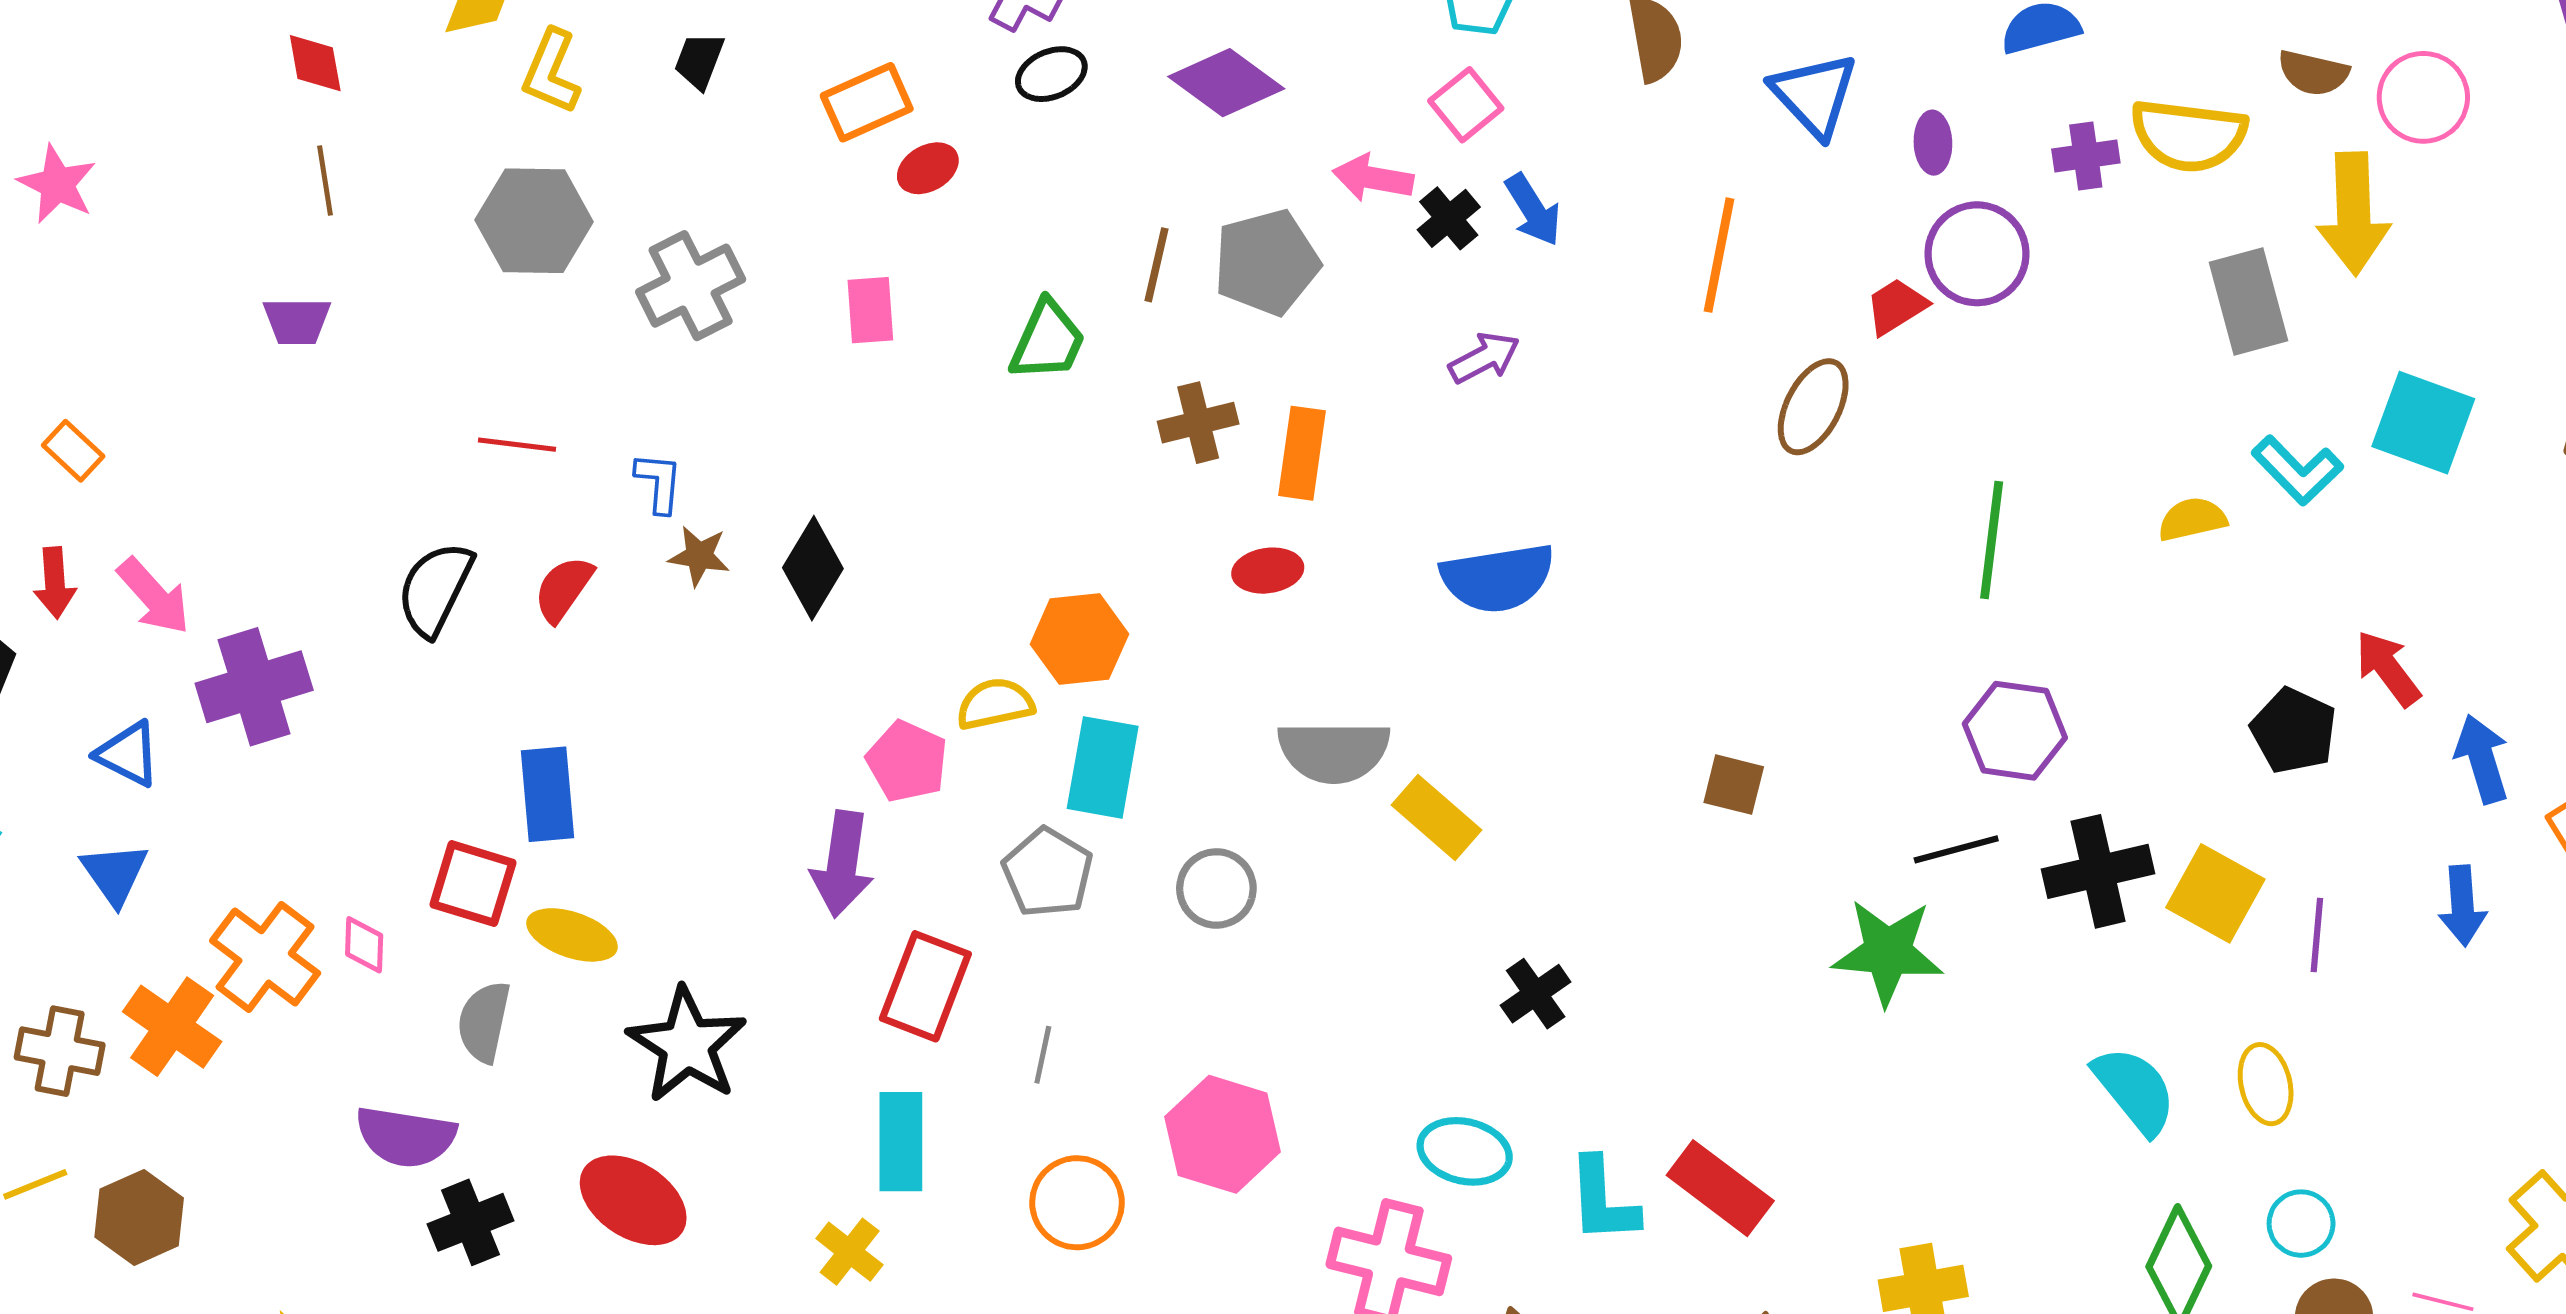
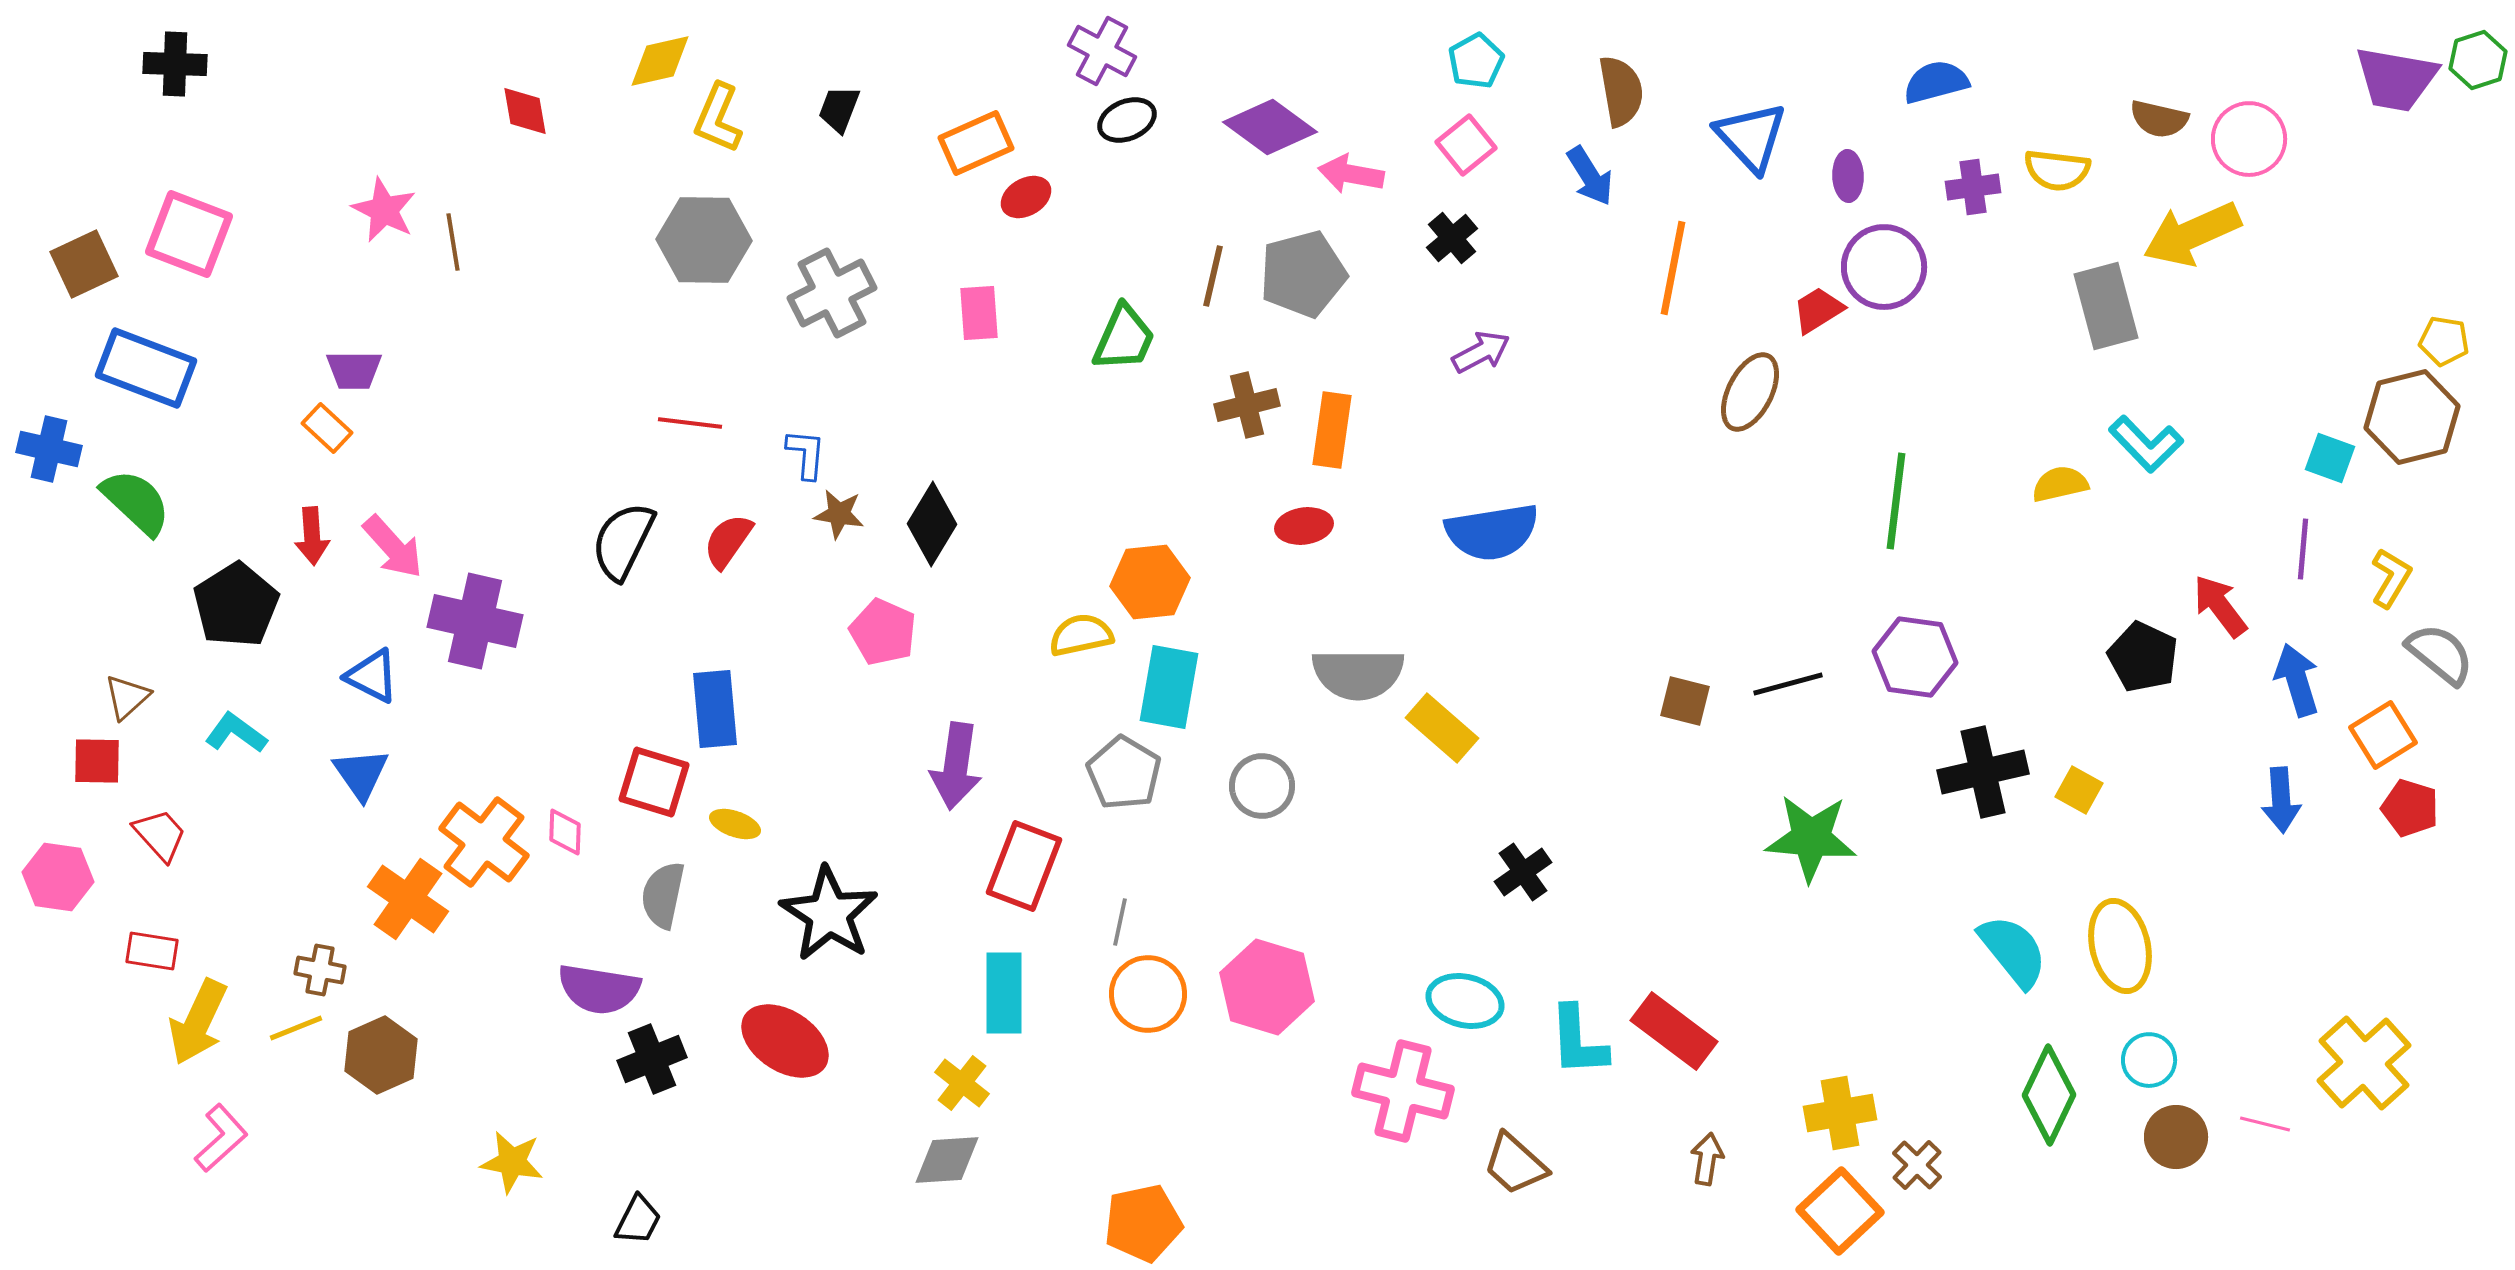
yellow semicircle: (2189, 135) -> (2057, 170), size x0.7
pink arrow: (1373, 178) -> (1351, 174), moved
brown line: (325, 180) -> (453, 242), moved
pink star: (57, 184) -> (384, 210), moved
blue arrow: (1533, 210) -> (1590, 176), moved
yellow arrow: (2354, 213) -> (2192, 234), turned 68
purple trapezoid: (297, 321) -> (354, 370), moved
cyan square: (2423, 423) -> (2330, 458), moved, size x0.6
purple cross: (254, 687) -> (475, 621), turned 30
pink pentagon: (907, 761) -> (883, 632), moved
black line: (1956, 849) -> (1788, 684), moved
yellow square: (2215, 893) -> (2079, 790), size x0.6
yellow ellipse: (572, 935) -> (735, 824), size x0.7
purple line: (2317, 935) -> (2303, 549), moved
brown cross: (60, 1051) -> (320, 970), moved, size x0.7
yellow ellipse: (2266, 1084) -> (2120, 946), size x1.4
orange circle: (1077, 1203) -> (1148, 994), moved

